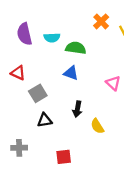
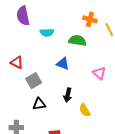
orange cross: (101, 21) -> (90, 19), turned -32
purple semicircle: (24, 34) -> (23, 16), moved
green semicircle: (76, 48) -> (77, 41), moved

